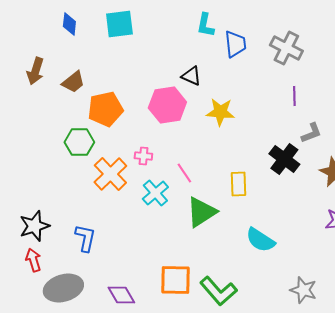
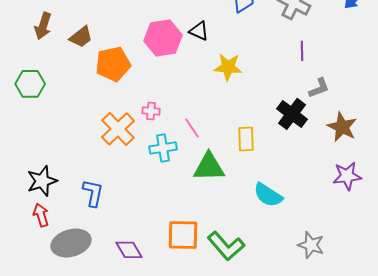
pink hexagon: (167, 105) -> (163, 38), moved
green hexagon: (79, 142) -> (30, 84), moved
cyan cross: (155, 193) -> (163, 148), turned 32
green triangle: (201, 212) -> (209, 167), turned 32

